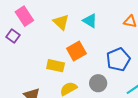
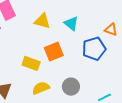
yellow triangle: (61, 22) -> (42, 21), turned -36
blue pentagon: (118, 60) -> (94, 49), moved

